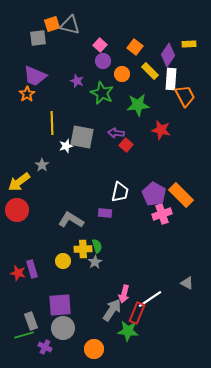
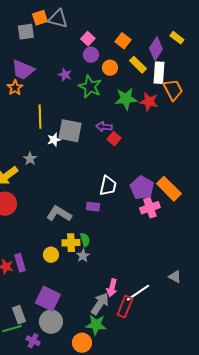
yellow rectangle: (189, 44) -> (177, 38), turned 40
red star: (161, 130) -> (149, 102), moved
purple square: (60, 305) -> (48, 299), turned 30
green star: (128, 331) -> (96, 325), moved

